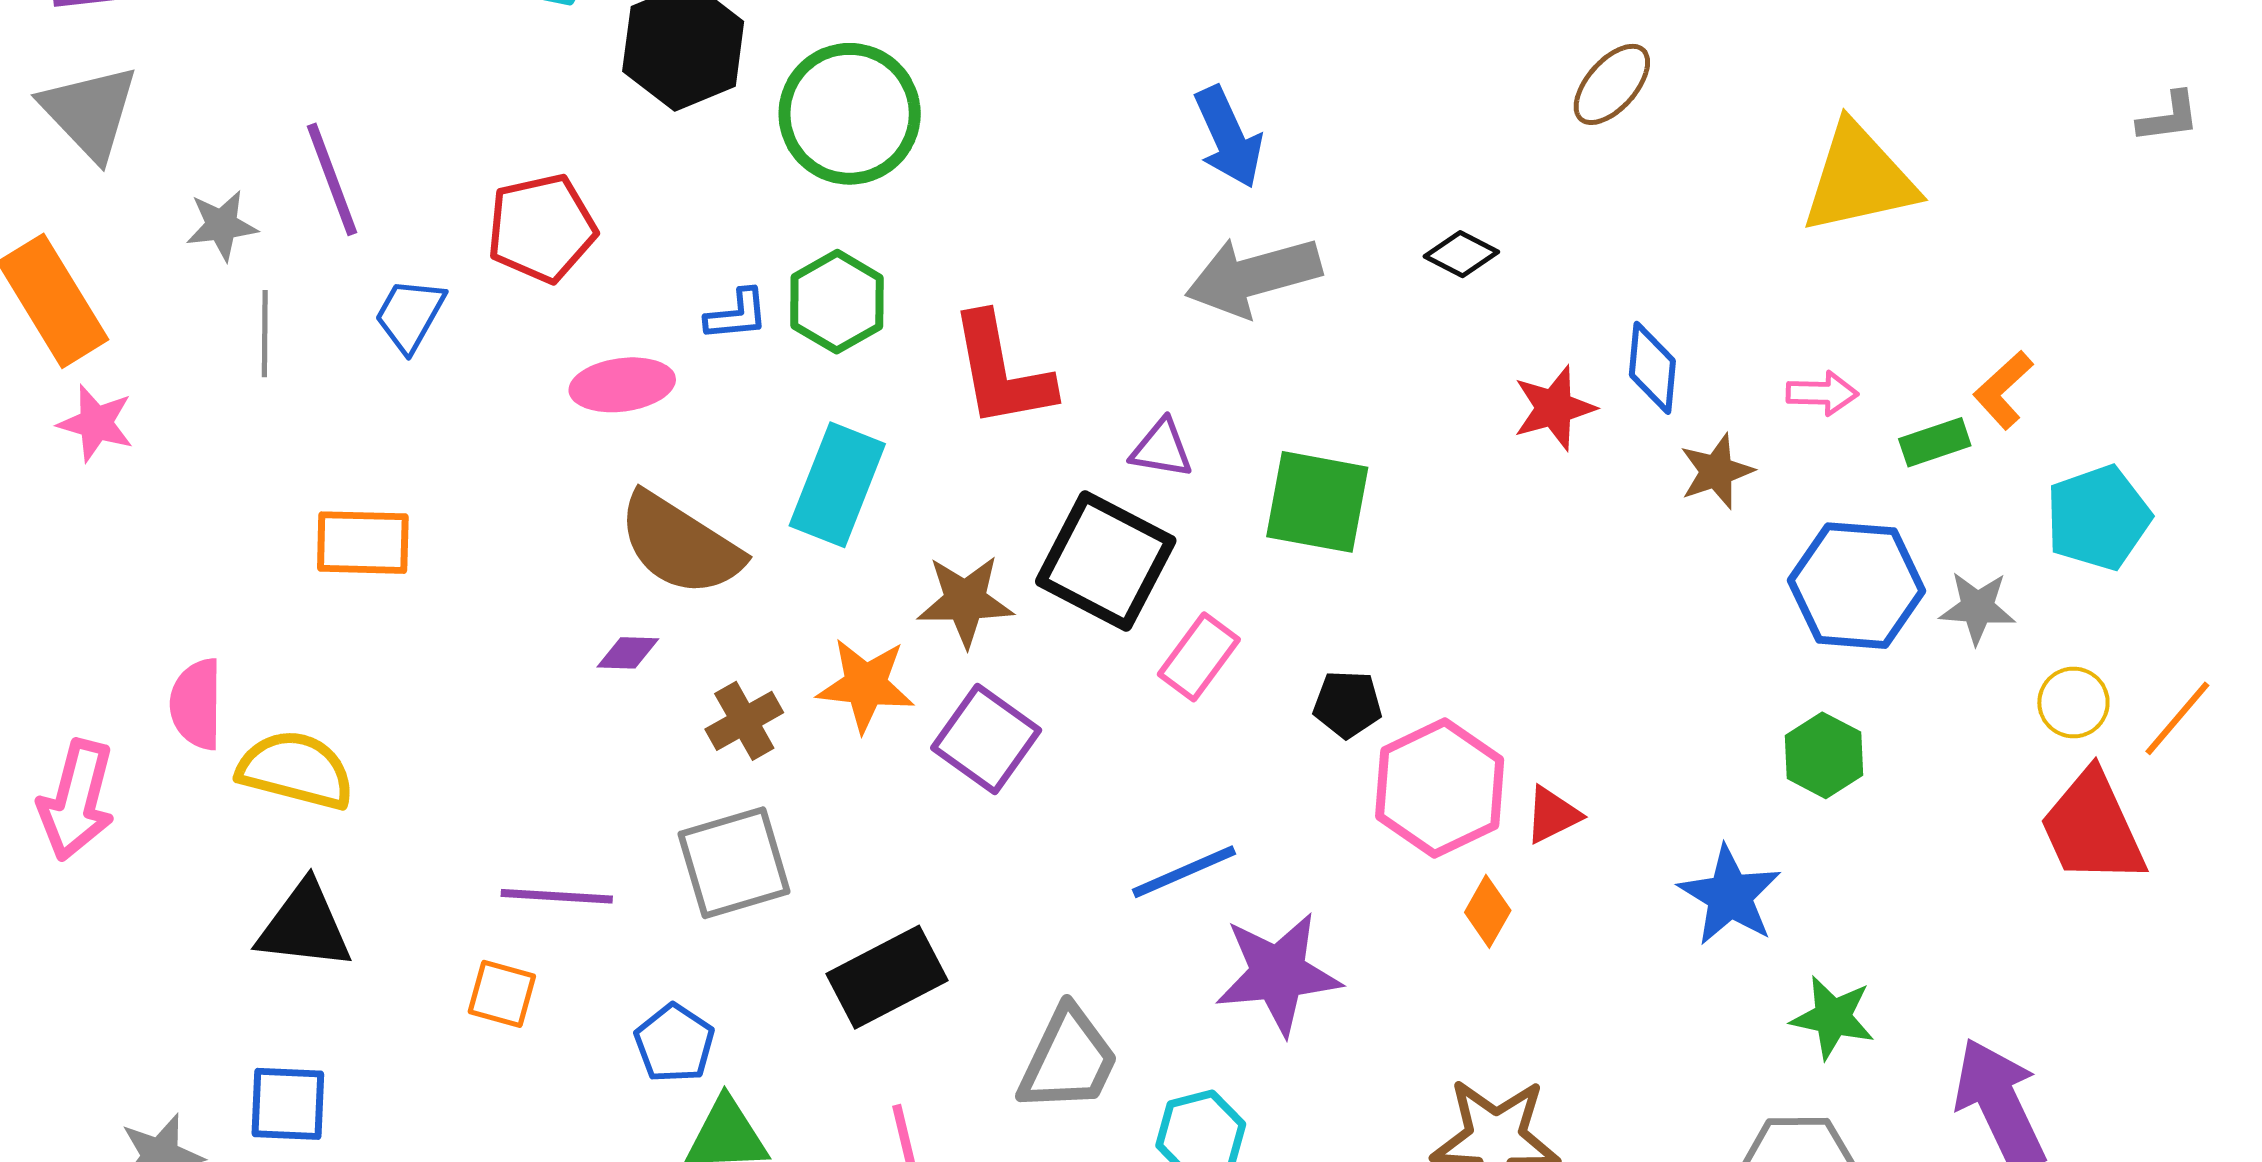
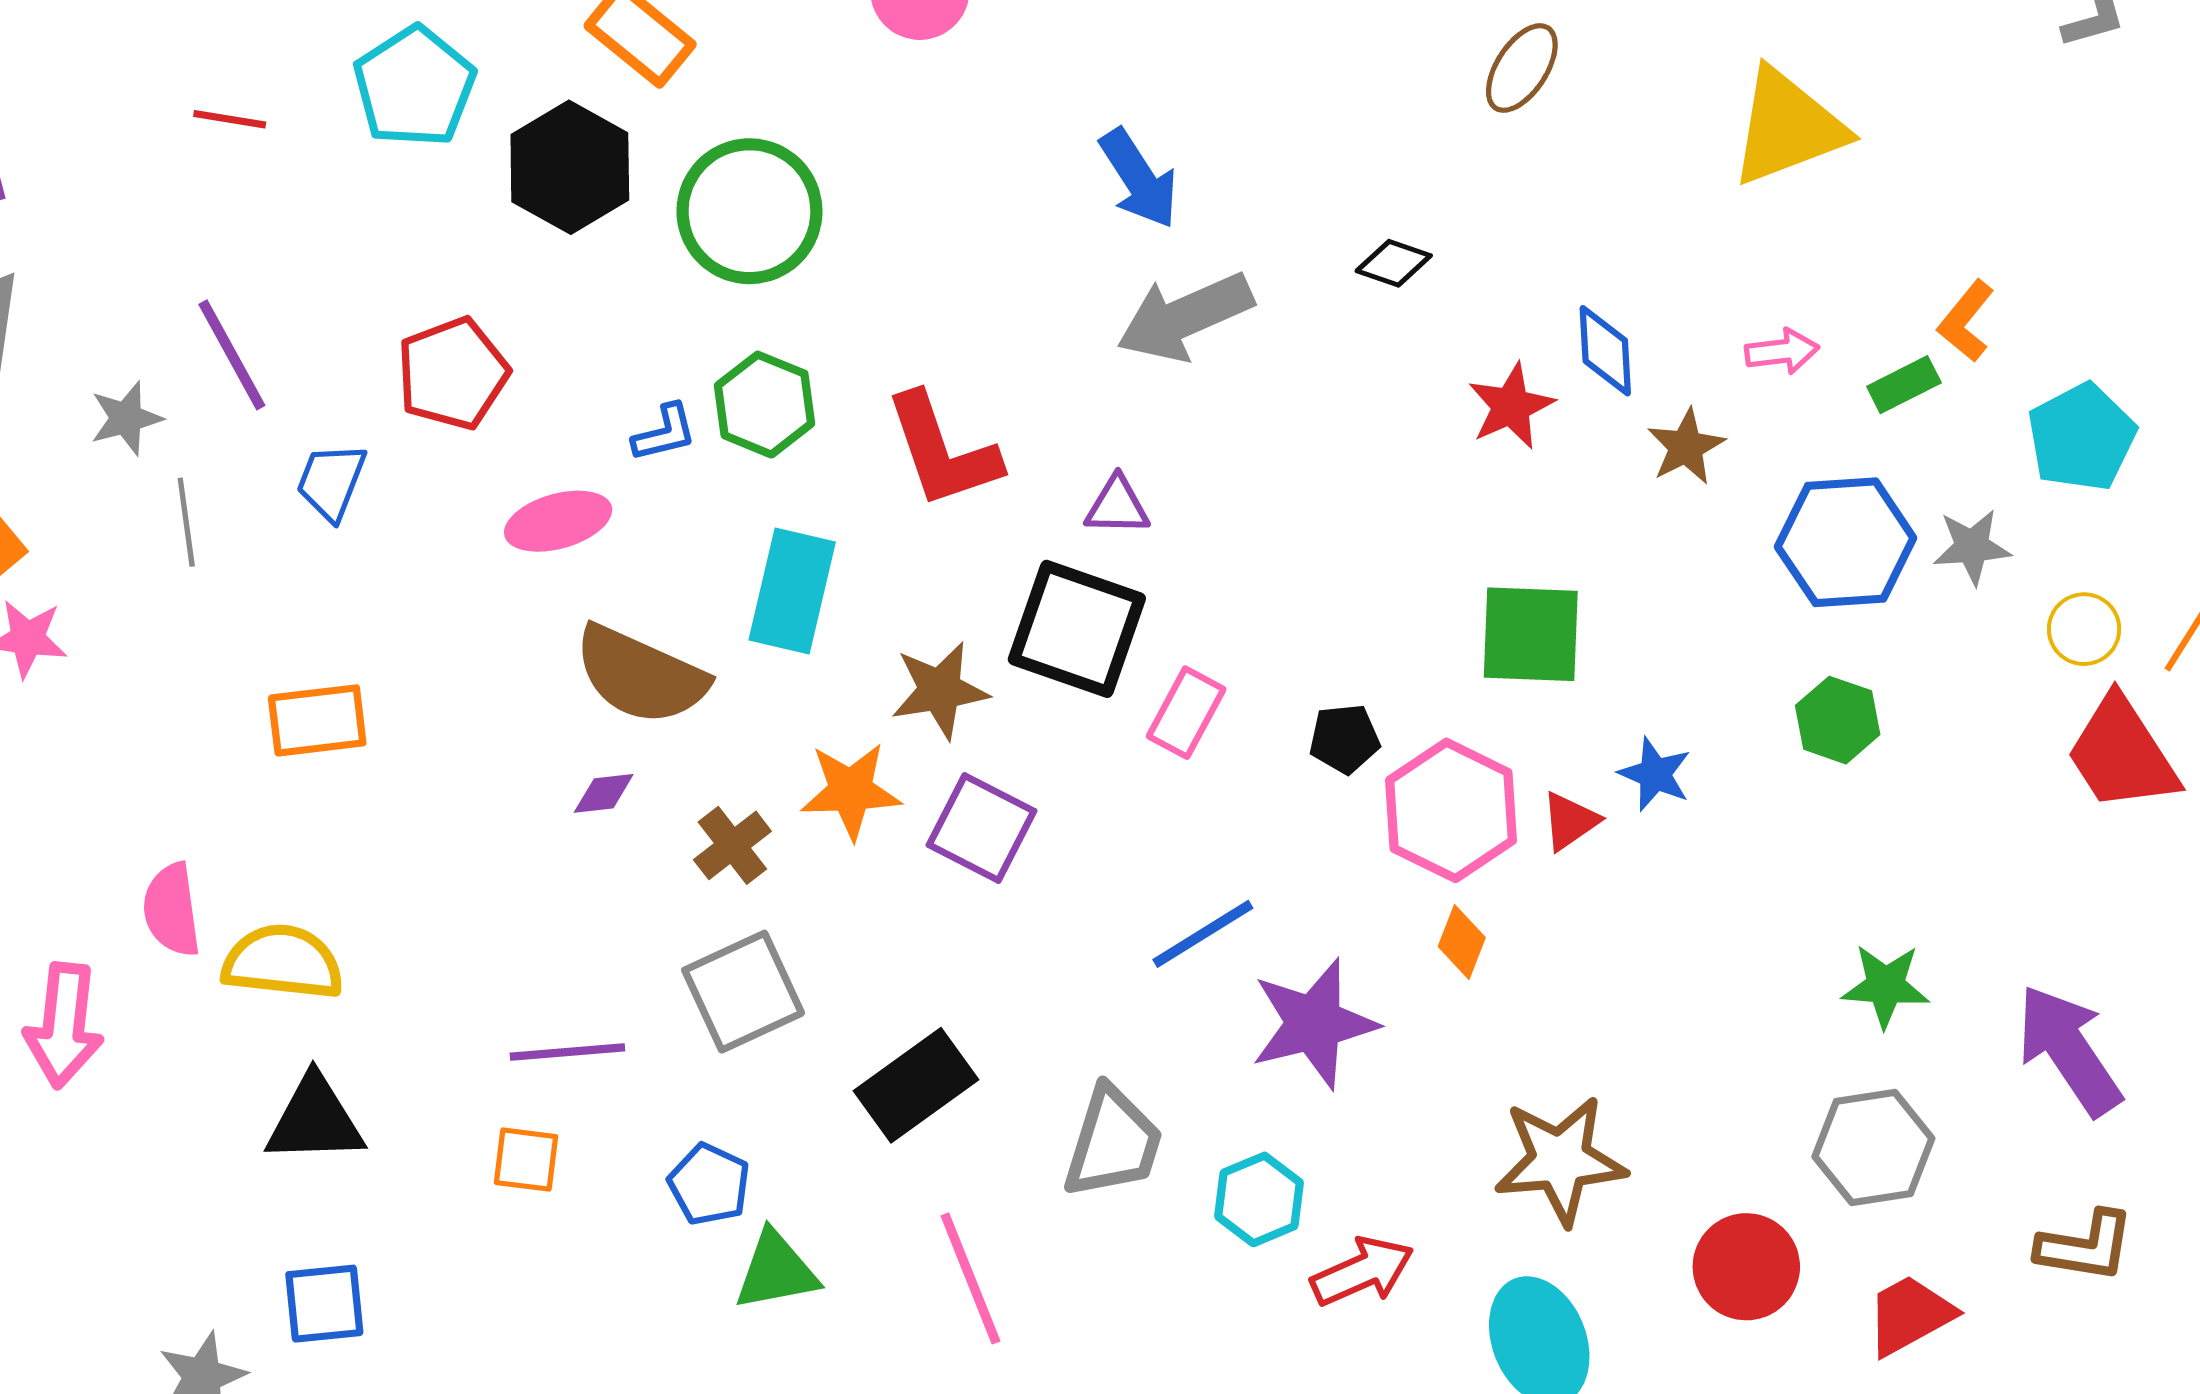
green square: (1317, 502) -> (1531, 634), moved
blue star: (1730, 896) -> (1655, 774), moved, size x0.7
orange diamond: (1488, 911) -> (1462, 942), moved

